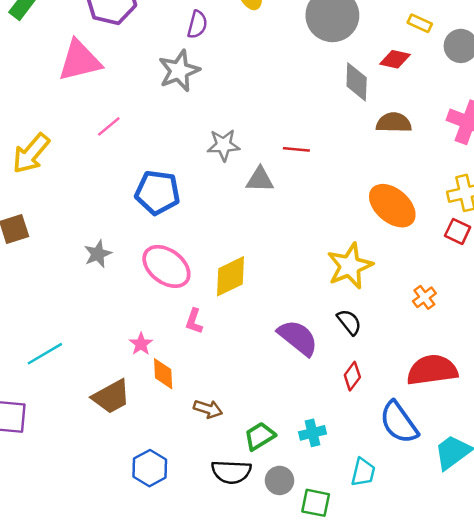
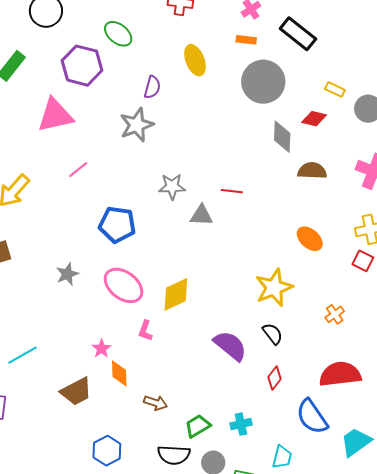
orange ellipse: (392, 206) -> (310, 239), size x0.7

